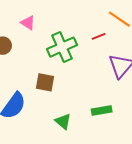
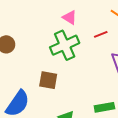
pink triangle: (28, 23) -> (70, 18), moved

